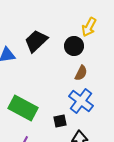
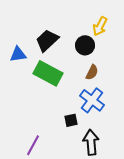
green rectangle: (23, 108) -> (48, 73), moved

